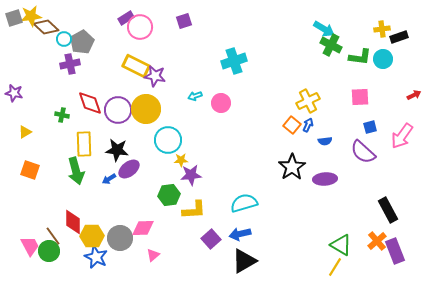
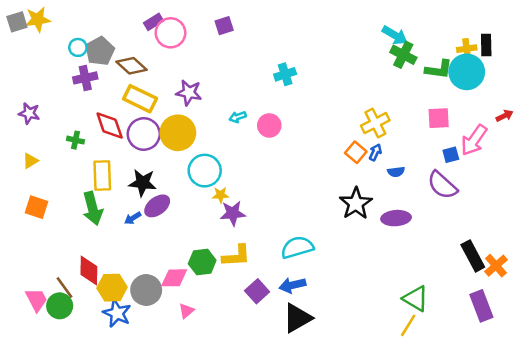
brown diamond: (46, 27) -> (132, 66), moved
yellow cross: (382, 29) -> (467, 49), moved
black rectangle: (399, 37) -> (486, 45), turned -72
cyan circle: (383, 59) -> (467, 72), size x1.5
cyan cross: (234, 61) -> (285, 74), size x0.7
yellow rectangle: (136, 66) -> (140, 99), moved
purple star: (14, 93) -> (29, 113), moved
pink arrow: (402, 136) -> (474, 140), moved
green hexagon: (169, 195) -> (202, 262), moved
orange cross: (377, 241) -> (496, 266), moved

